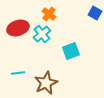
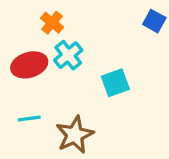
orange cross: (49, 14) -> (52, 23), moved
red ellipse: (18, 28) -> (29, 65), moved

